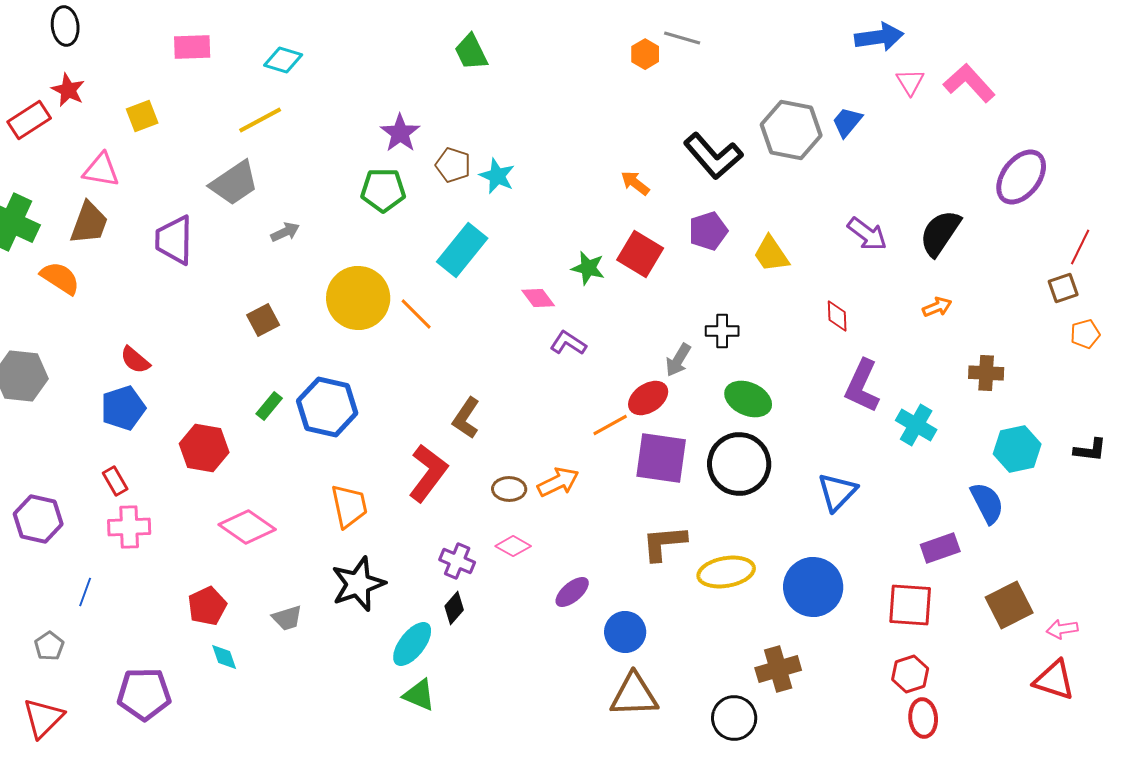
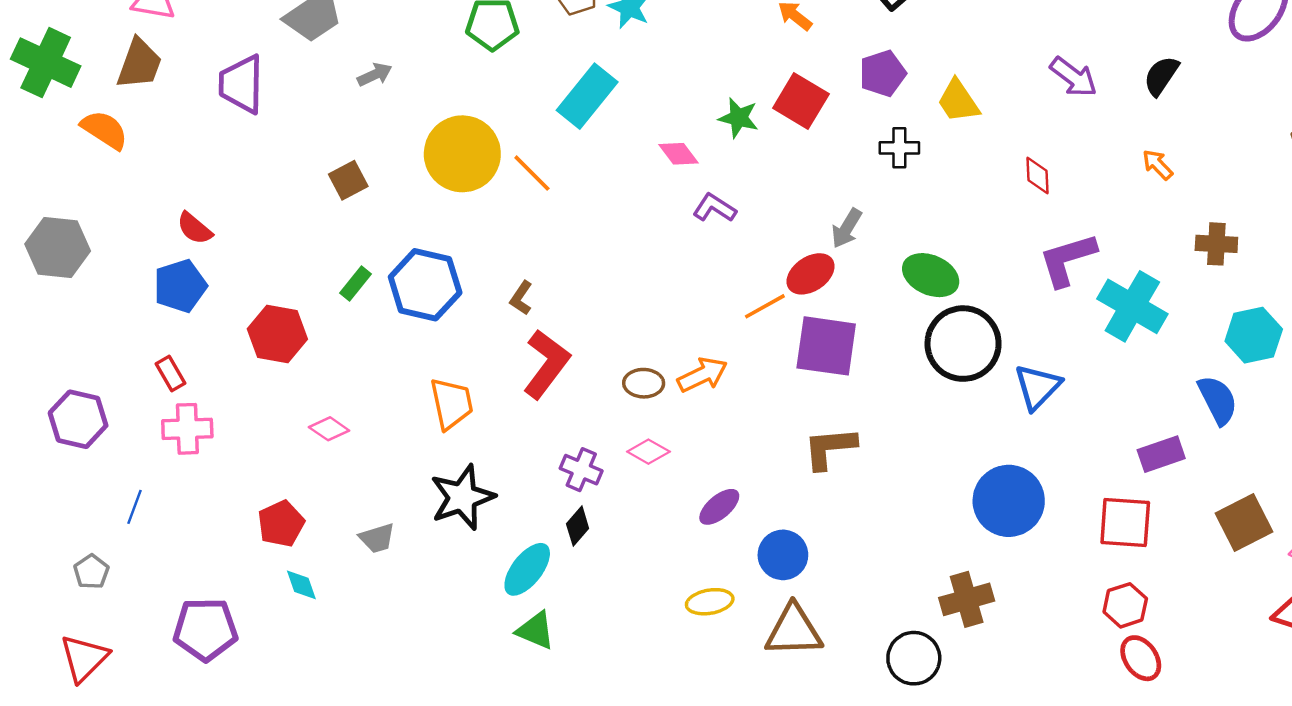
black semicircle: (940, 233) -> (1161, 76), size x0.7
orange arrow: (937, 307) -> (1158, 165), turned -112
black cross: (722, 331) -> (899, 148), moved
purple L-shape: (862, 386) -> (1068, 260), turned 48
brown L-shape: (466, 418) -> (521, 298), moved, size x0.7
cyan cross: (916, 425) -> (1132, 306), size x1.4
black circle: (739, 464) -> (963, 344), moved
pink diamond: (247, 527) -> (329, 429), size x0.6
yellow ellipse: (726, 572) -> (710, 602), moved, size x0.7
red ellipse: (923, 718) -> (1141, 658), turned -30

